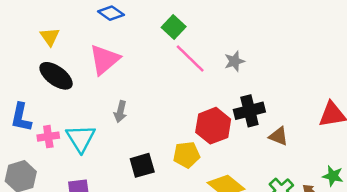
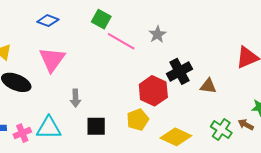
cyan triangle: (81, 138) -> (49, 128), turned -44
black square: (142, 165) -> (96, 126), moved, turned 30

